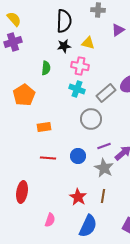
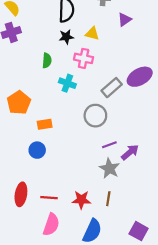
cyan cross: (77, 89) -> (67, 83), moved
orange pentagon: (24, 95) -> (19, 103), moved
blue circle: (78, 156) -> (37, 150), moved
red line: (48, 158) -> (49, 198), moved
red star: (78, 197) -> (81, 200), turned -30
pink semicircle: (50, 220) -> (51, 225), size x1.5

